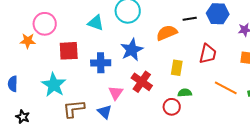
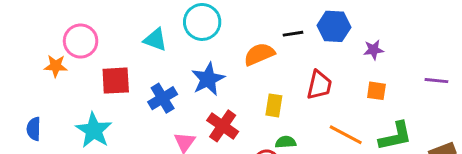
blue cross: (101, 63) -> (163, 98), turned -30

